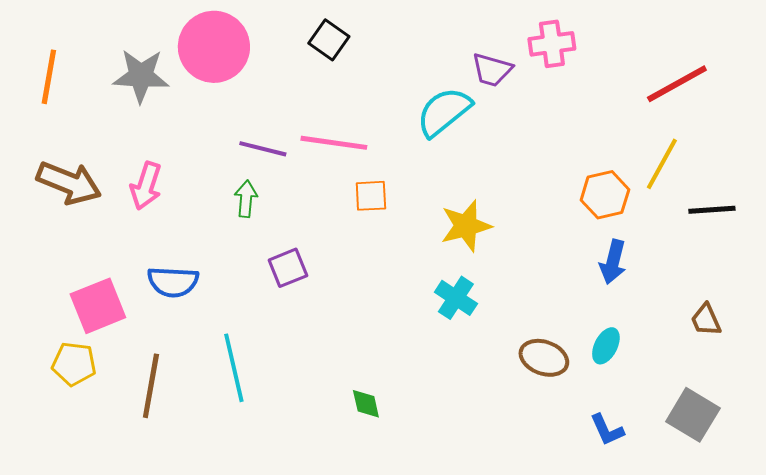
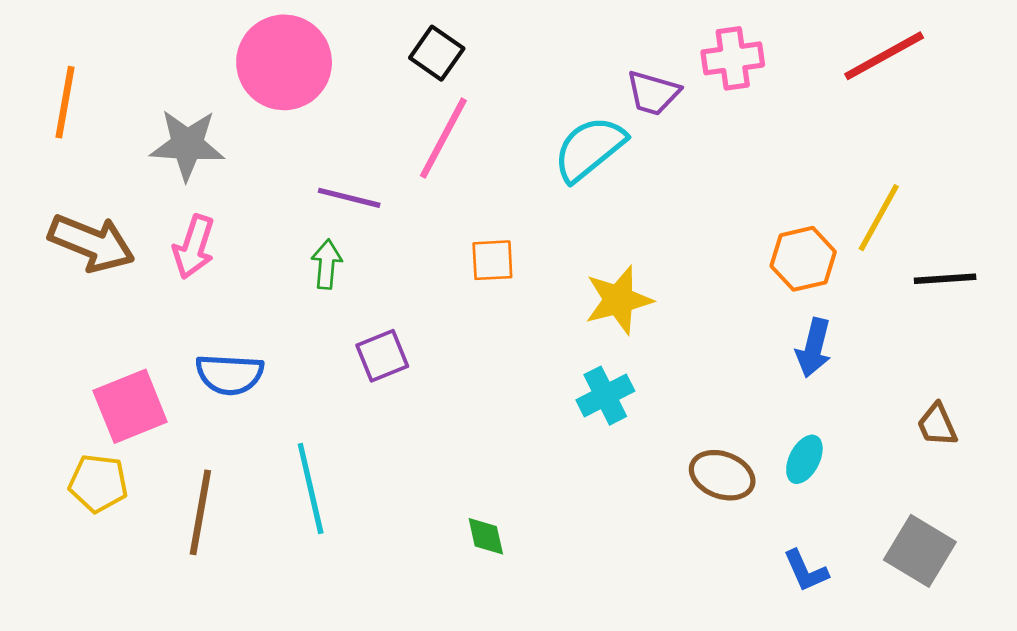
gray star: (141, 76) -> (187, 145), moved
red line: (677, 84) -> (884, 56), moved
pink line: (334, 143) -> (443, 138), moved, turned -70
cyan cross: (456, 298) -> (605, 396), turned 30

